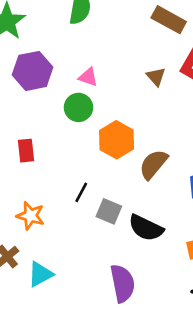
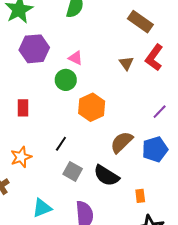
brown semicircle: (153, 164) -> (122, 142), moved
gray square: (109, 211) -> (73, 171), moved
orange star: (30, 216) -> (21, 157), turned 30
cyan triangle: (40, 274) -> (42, 208), moved

